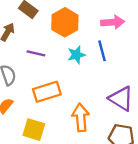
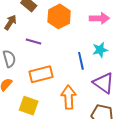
blue line: (102, 51) -> (81, 61), moved
cyan star: (76, 55) -> (100, 50), moved

